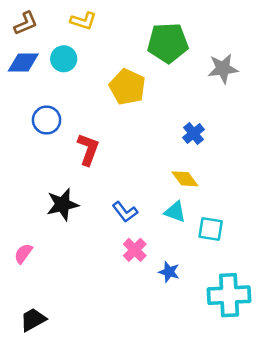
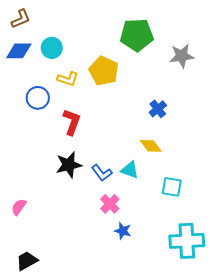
yellow L-shape: (83, 21) -> (68, 79), moved
black star: (62, 205) -> (69, 165), moved
cyan triangle: (175, 212) -> (130, 170), moved
blue star: (169, 272) -> (123, 231), moved

